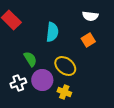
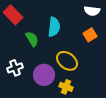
green semicircle: (30, 59) -> (32, 39), moved
white cross: (18, 83) -> (15, 68), moved

